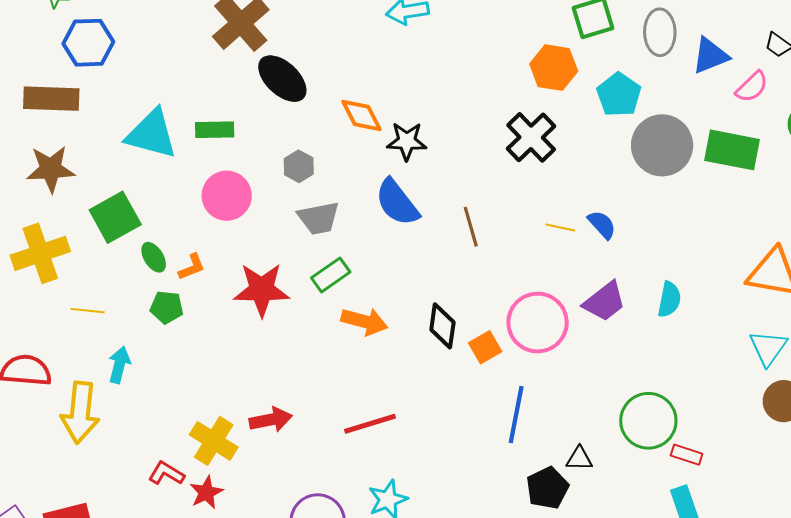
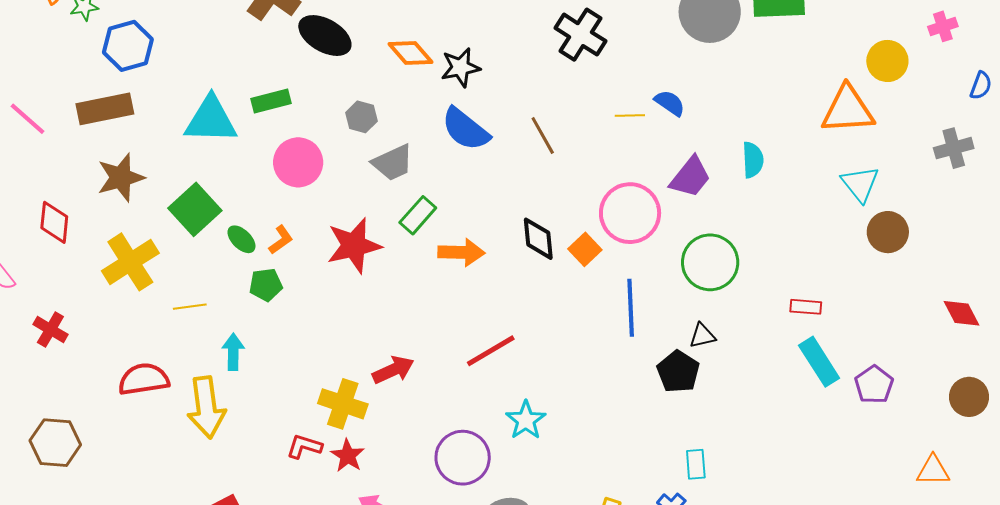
green circle: (648, 421) -> (710, 262), moved

